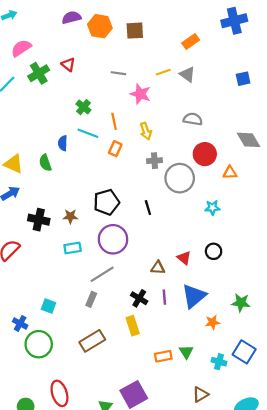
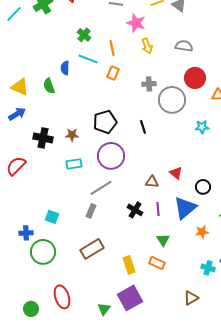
yellow arrow: (146, 131) -> (147, 46), moved
black circle: (214, 251) -> (203, 187), moved
blue cross: (20, 323) -> (26, 233), turned -32
yellow rectangle: (133, 326) -> (129, 265), moved
green triangle: (186, 352) -> (163, 240), moved
orange rectangle: (163, 356) -> (157, 263), turned 35

